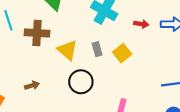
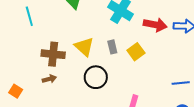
red arrow: (141, 24) -> (155, 25), size x1.6
brown cross: (37, 33) -> (53, 54), moved

